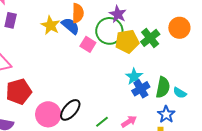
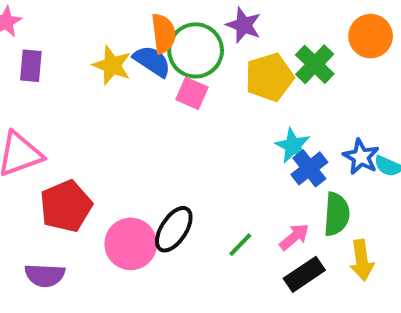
green circle: (109, 31) -> (196, 50), moved
green semicircle: (163, 87) -> (337, 214), moved
blue star: (166, 114) -> (361, 157), moved

